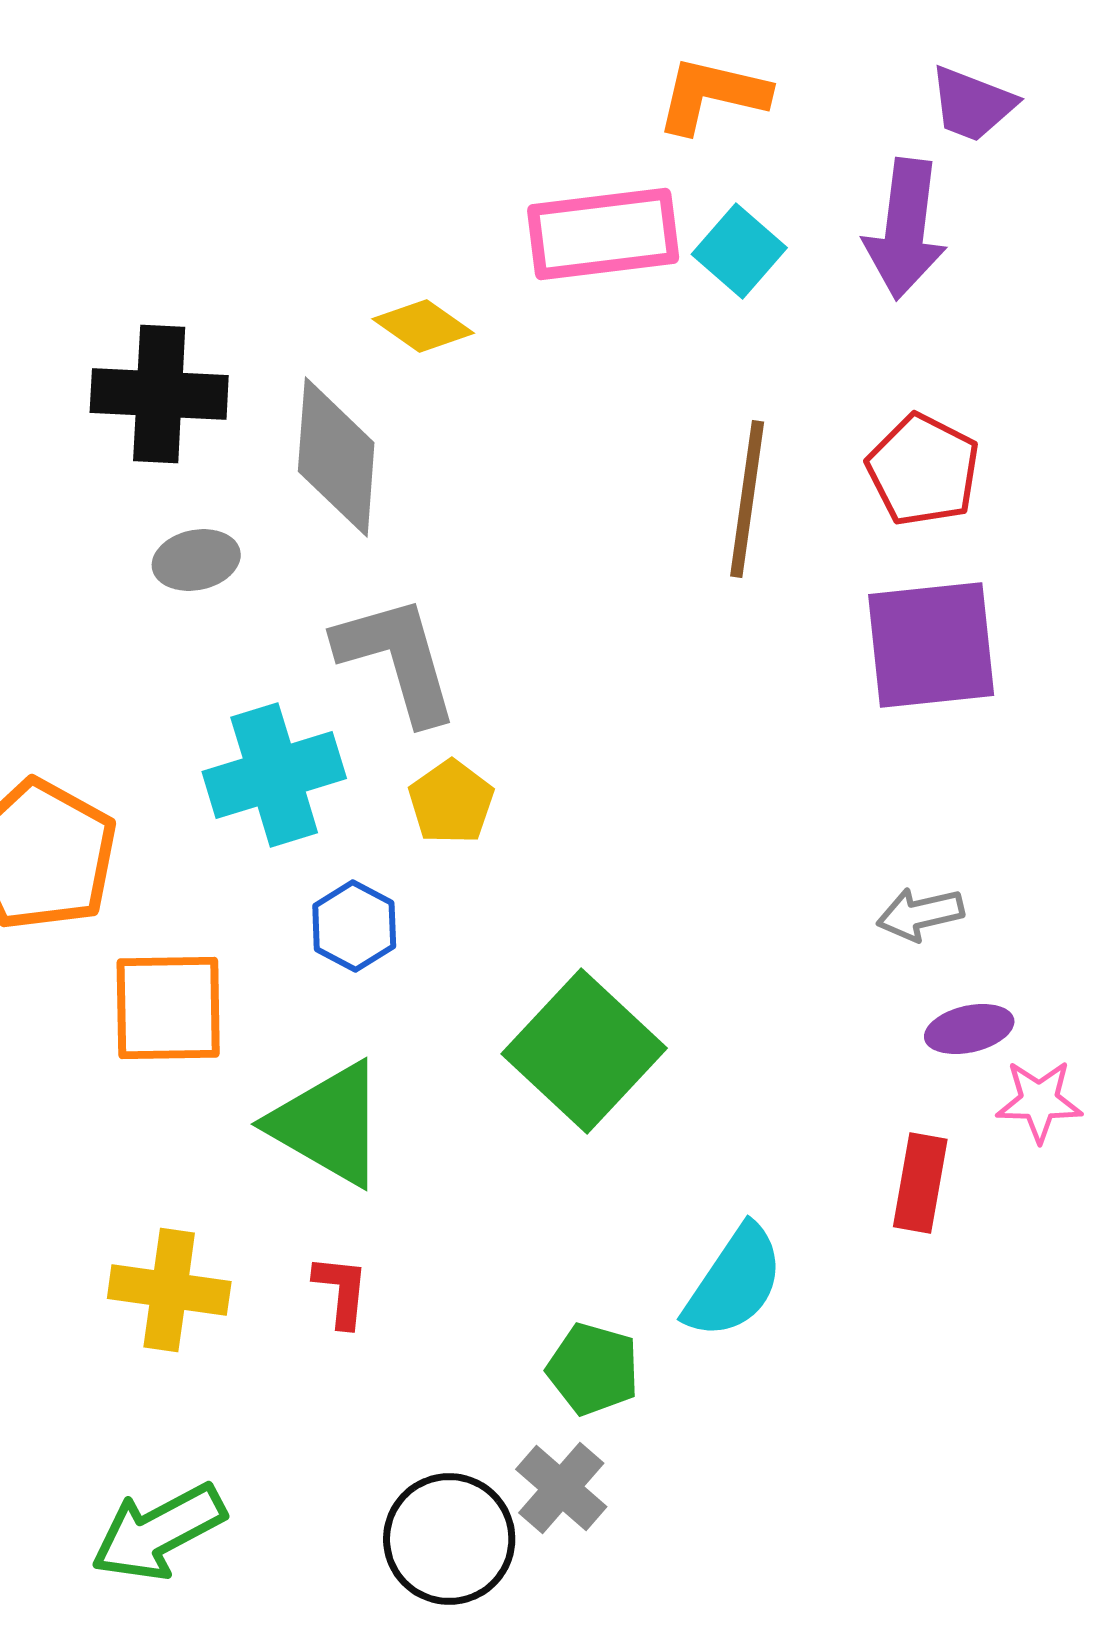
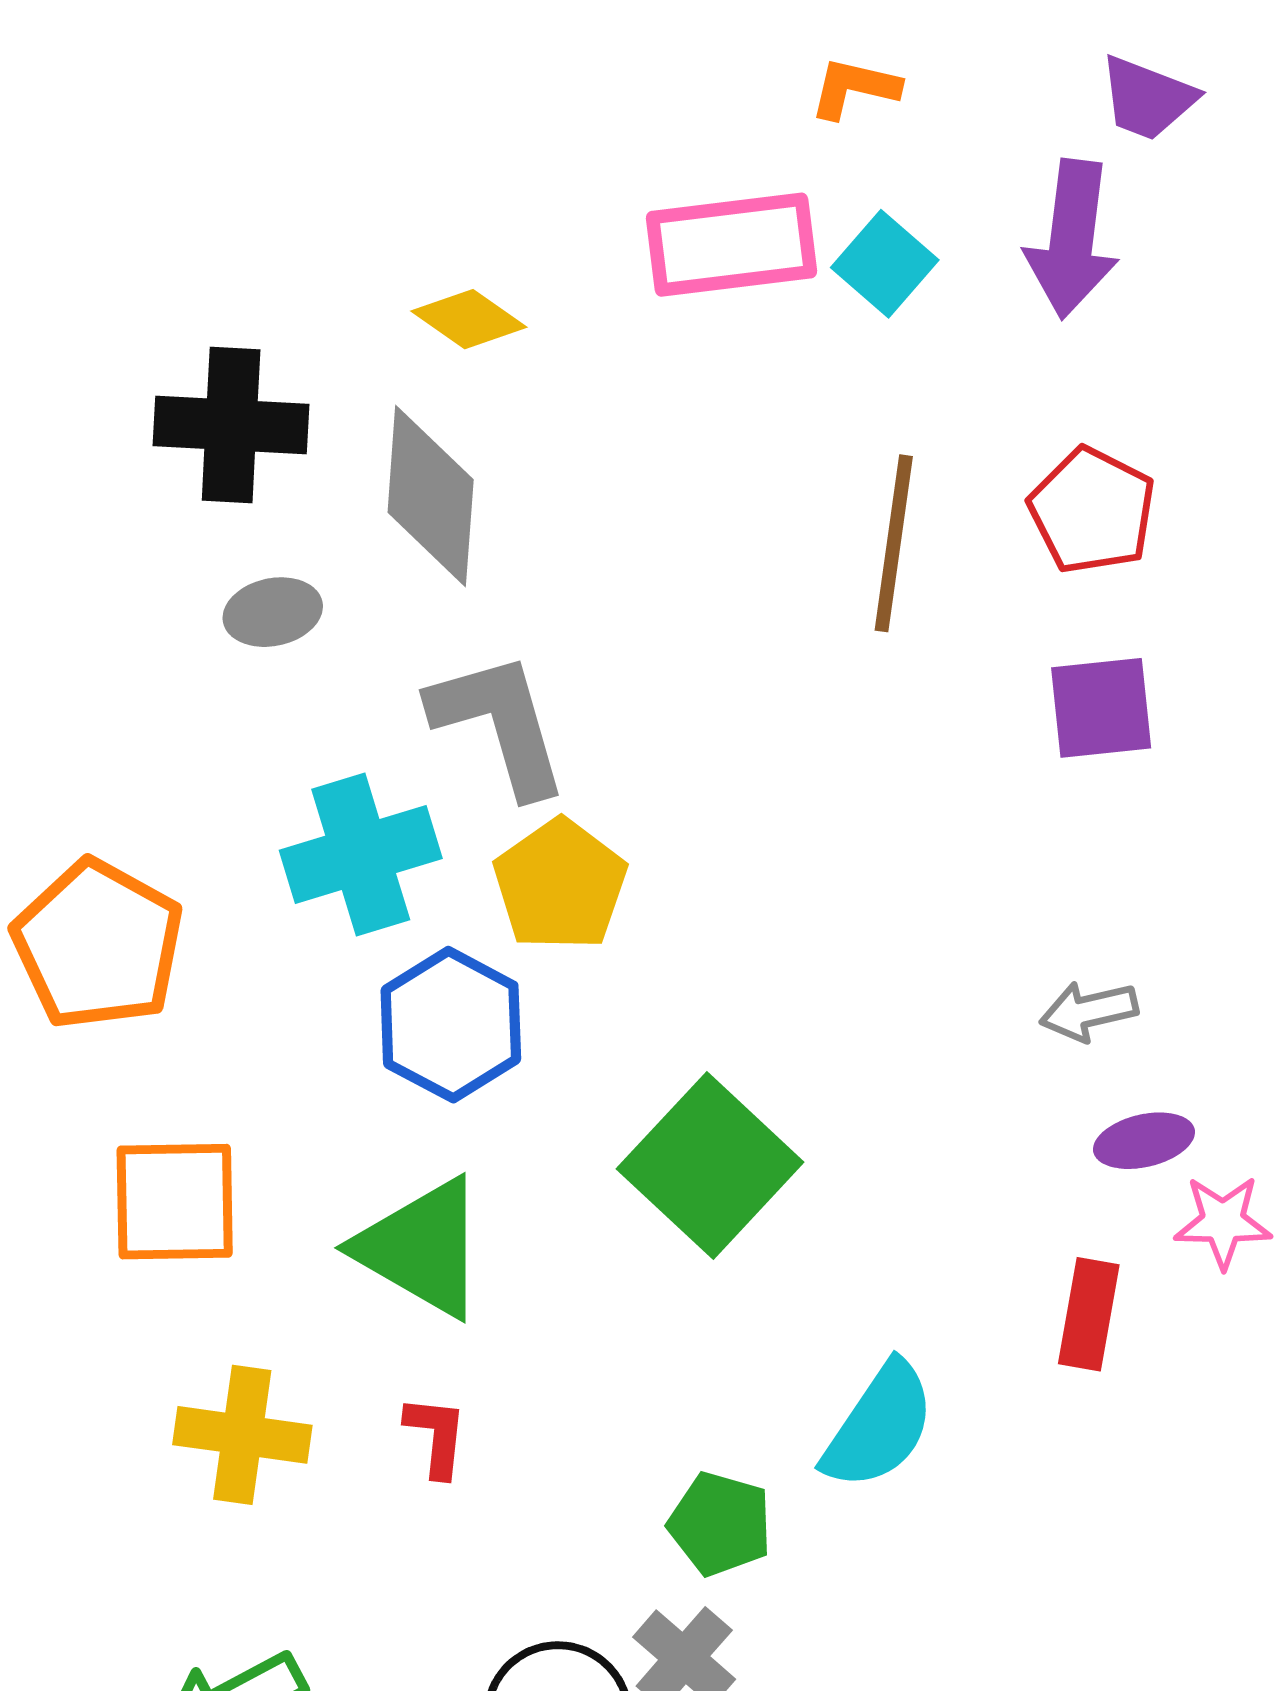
orange L-shape: (712, 95) -> (854, 88), size x0.7
yellow diamond: (423, 326) -> (469, 319), moved
purple square: (931, 645) -> (1101, 708), size x0.7
yellow pentagon: (451, 802) -> (560, 885), size x1.4
blue hexagon: (354, 926) -> (451, 1025), size x1.5
orange square: (168, 1008) -> (175, 1202), moved

